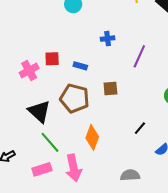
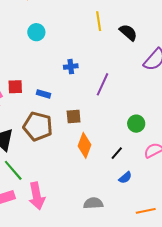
black line: (140, 128) -> (117, 153), moved
orange diamond: (92, 137) -> (85, 145), moved

